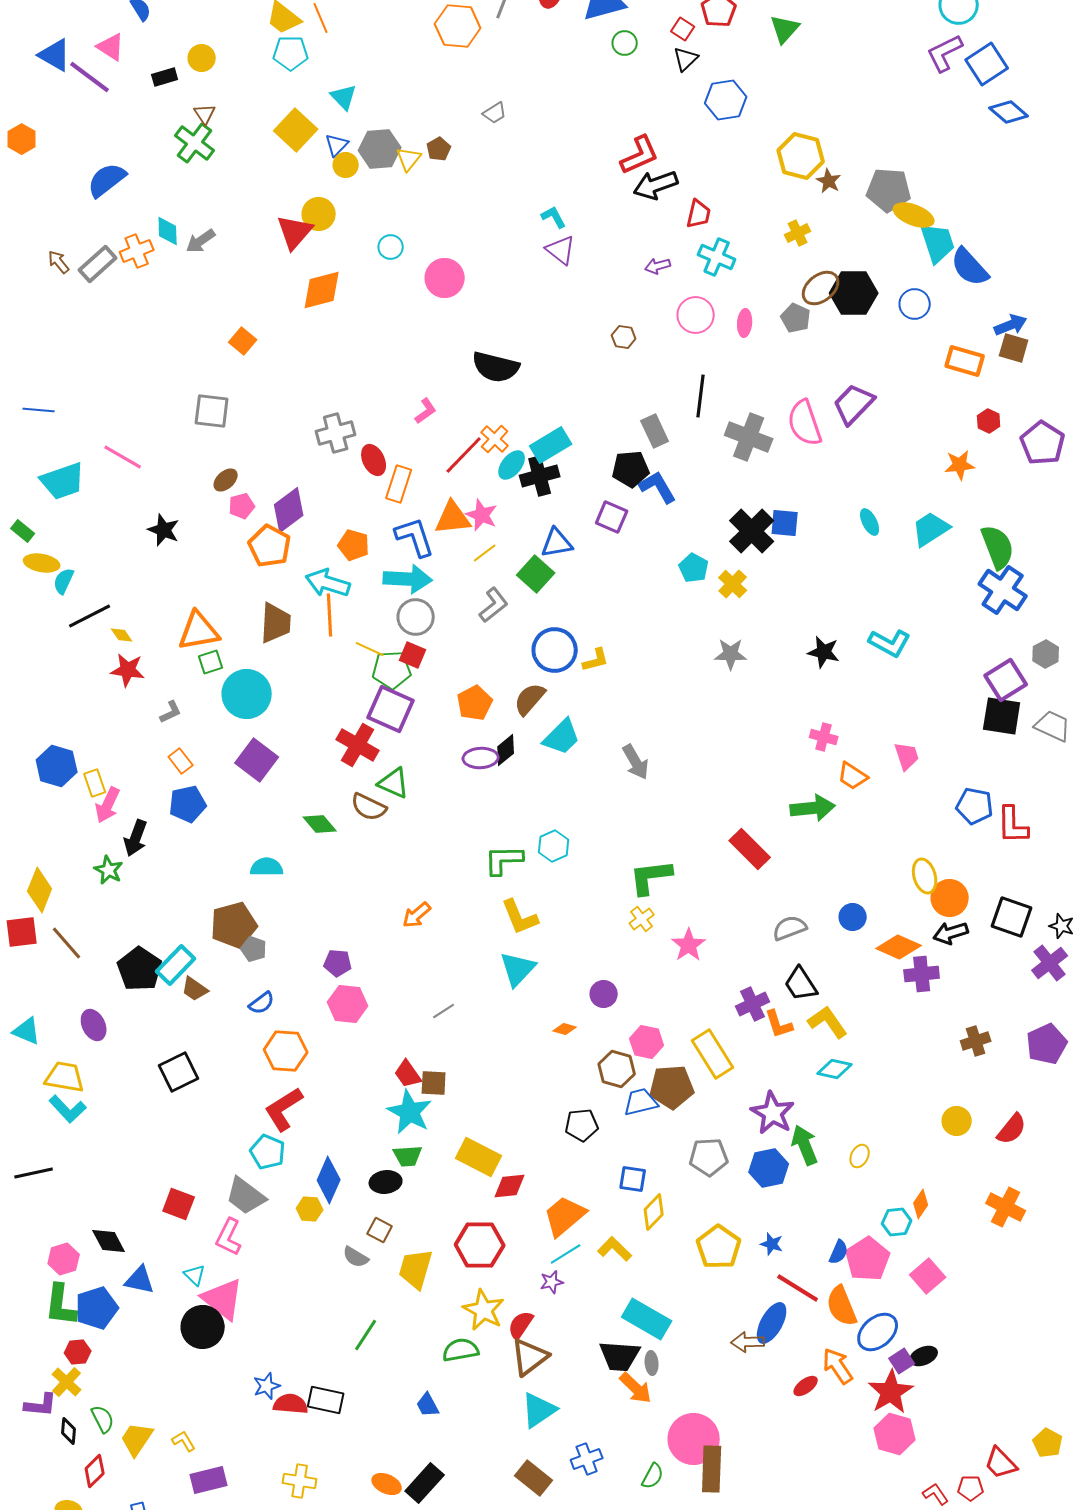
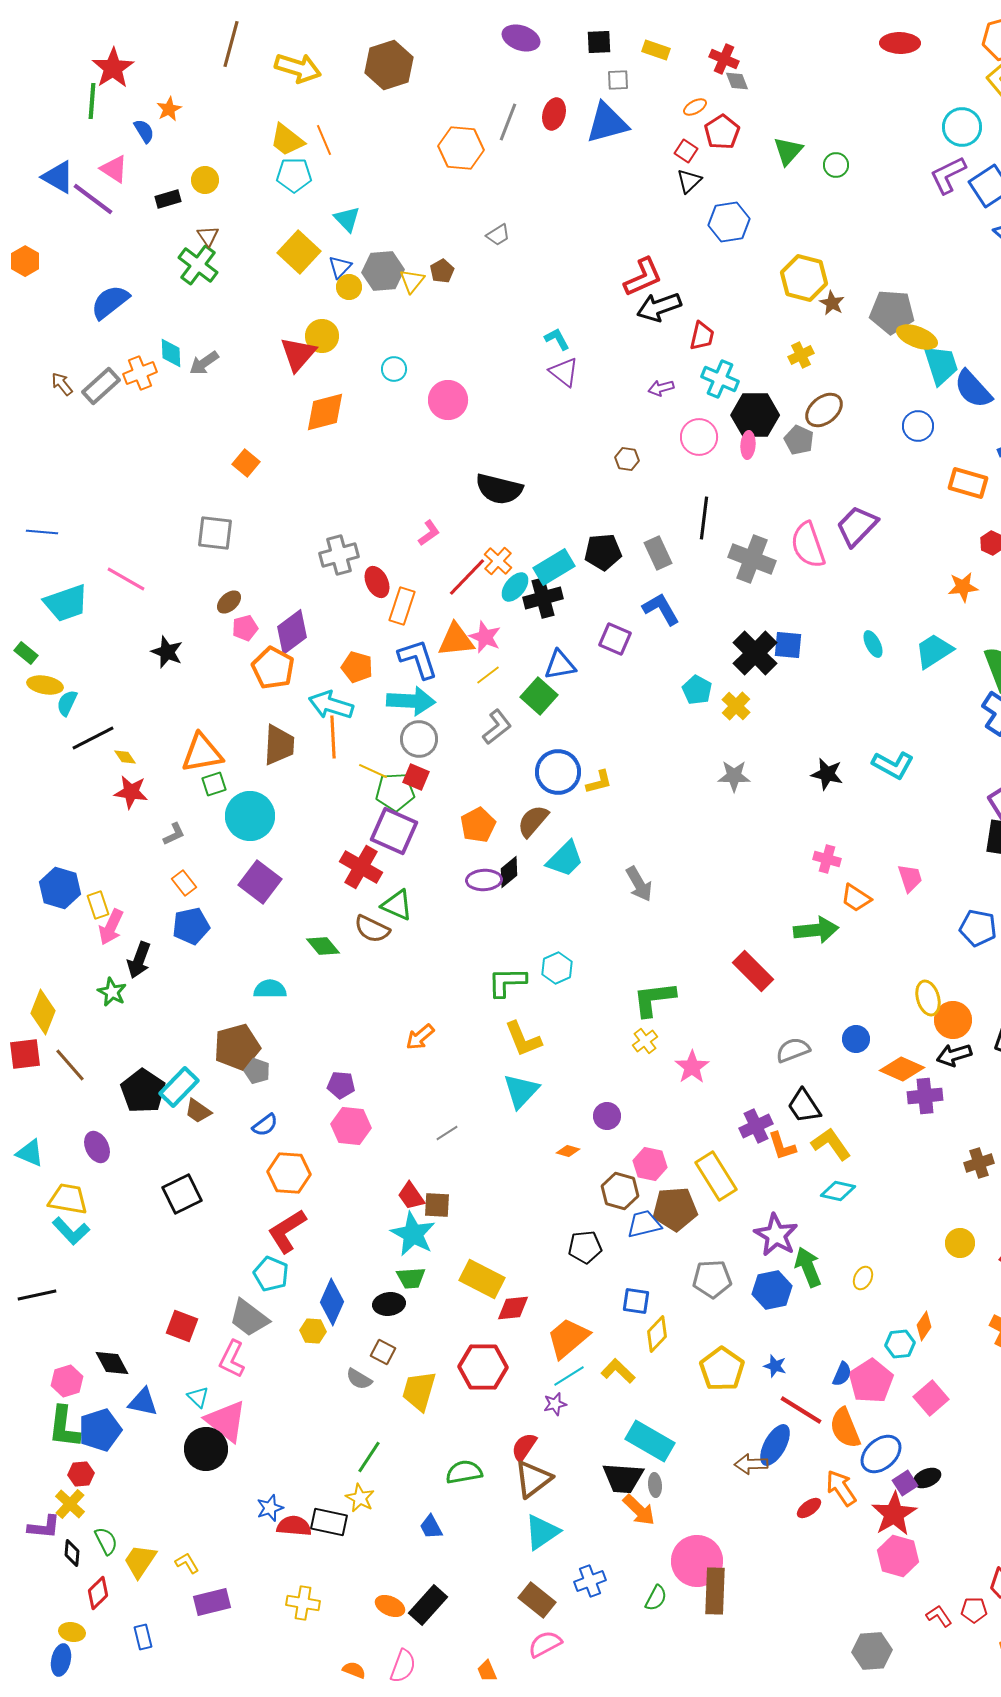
green circle: (625, 43) -> (836, 165), moved
black hexagon: (854, 293) -> (755, 415), moved
black pentagon: (631, 469) -> (603, 552), moved
yellow star: (484, 1310) -> (360, 1498), moved, size x0.7

